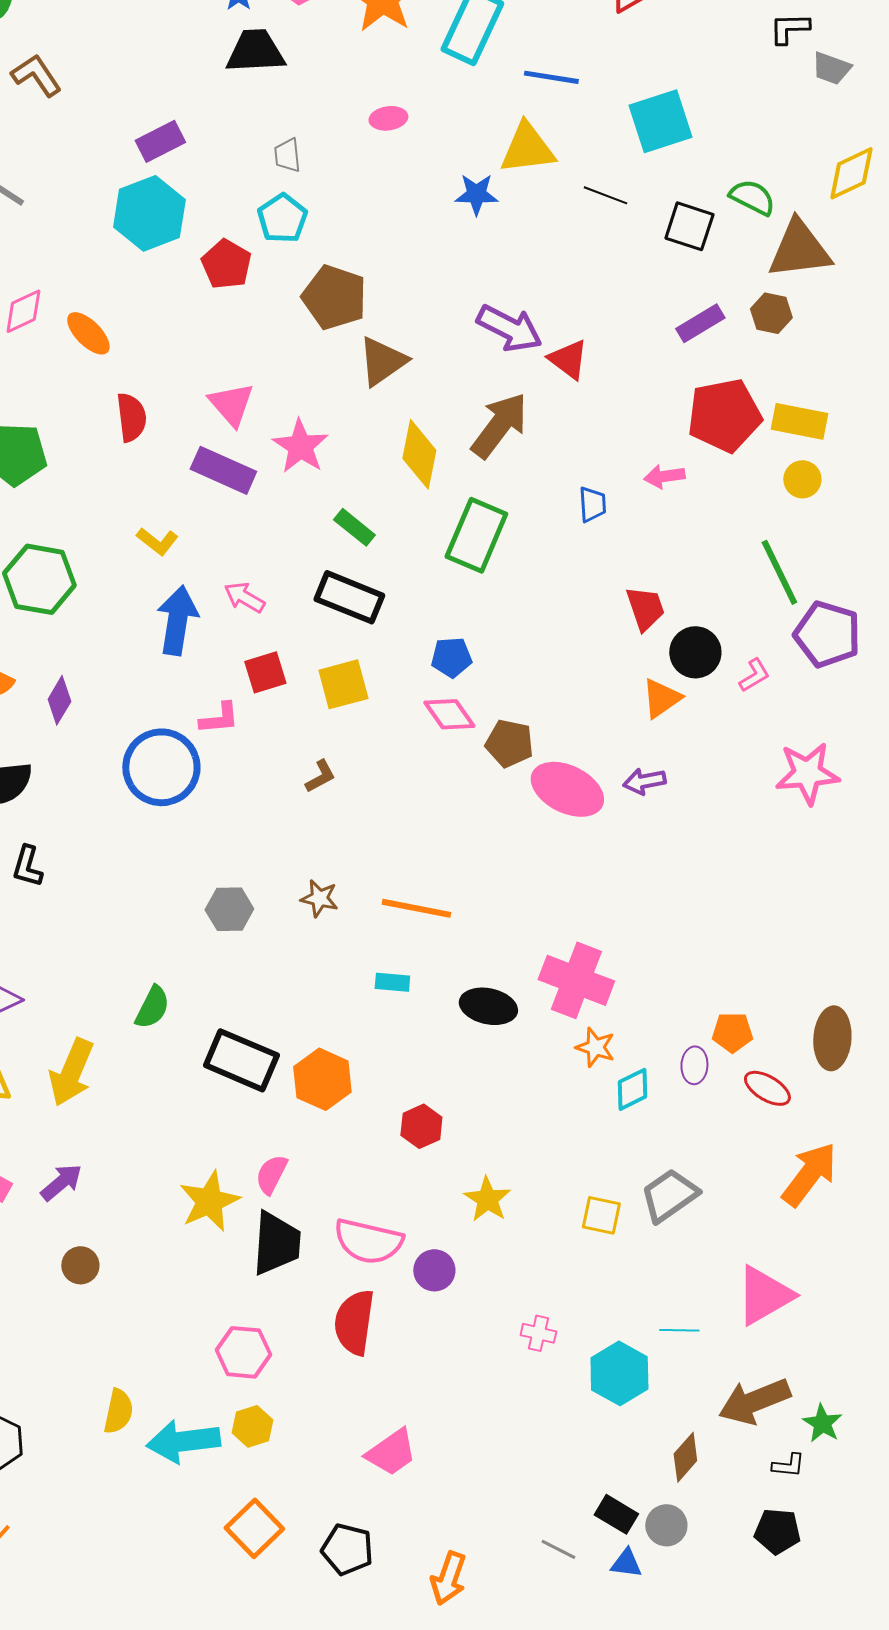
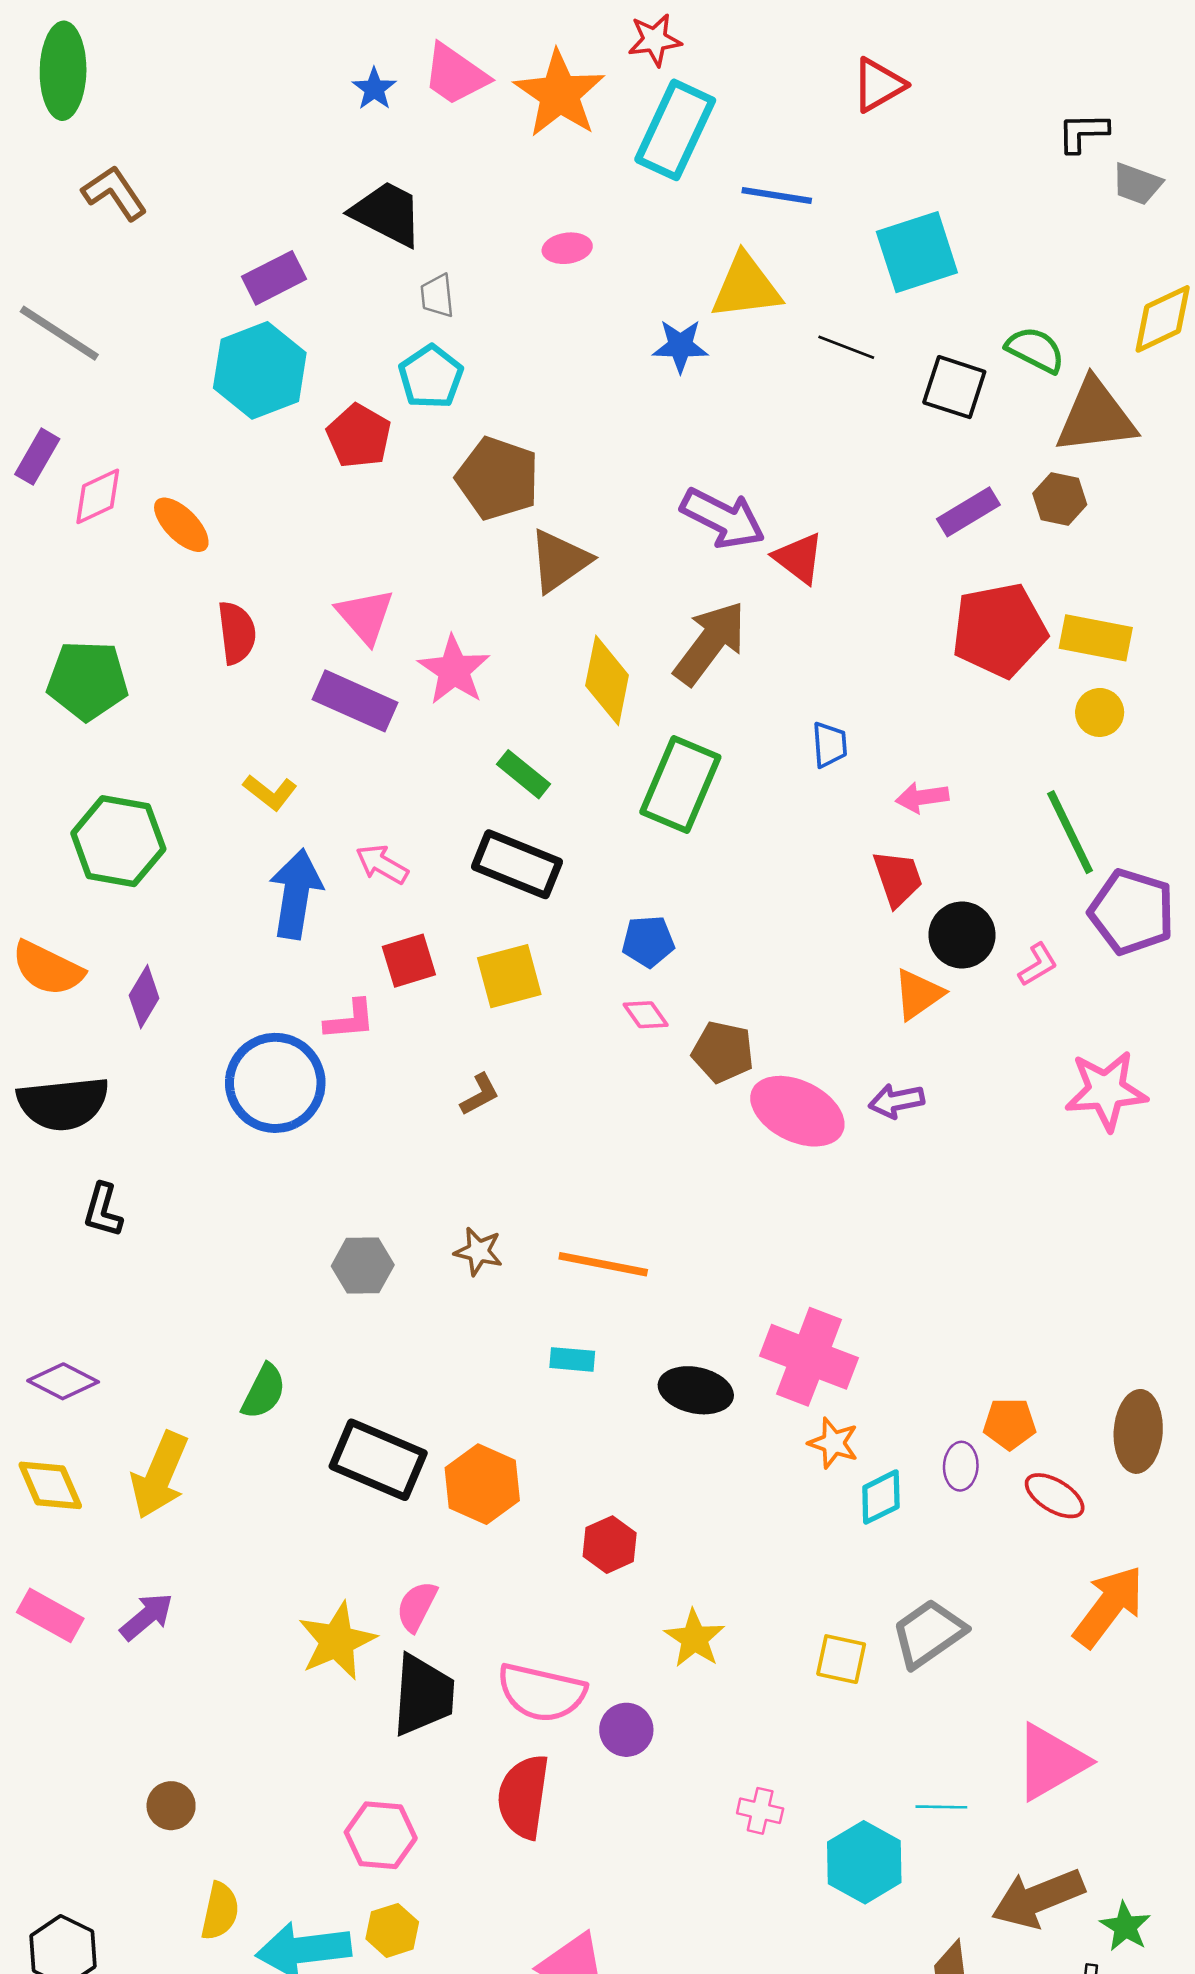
black trapezoid: (255, 51) -> (387, 213), moved, turned 30
pink arrow: (664, 476) -> (922, 797), moved
pink diamond: (449, 714) -> (646, 1015), size x0.7
brown circle: (80, 1265) -> (171, 1806), moved

